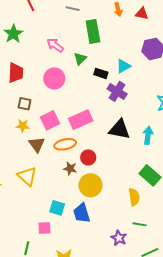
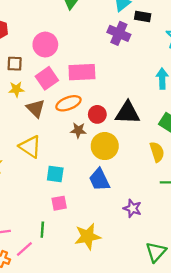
black rectangle: (101, 73) -> (143, 16), moved
pink circle: (54, 78) -> (45, 45), moved
pink rectangle: (81, 120) -> (82, 72), turned 30
black triangle: (120, 129) -> (128, 113), moved
cyan square: (57, 208) -> (55, 174), moved
purple star: (119, 238) -> (132, 208), moved

